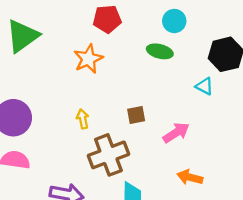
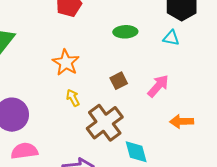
green ellipse: (160, 51) -> (125, 32), moved
orange star: (88, 59) -> (66, 63), moved

